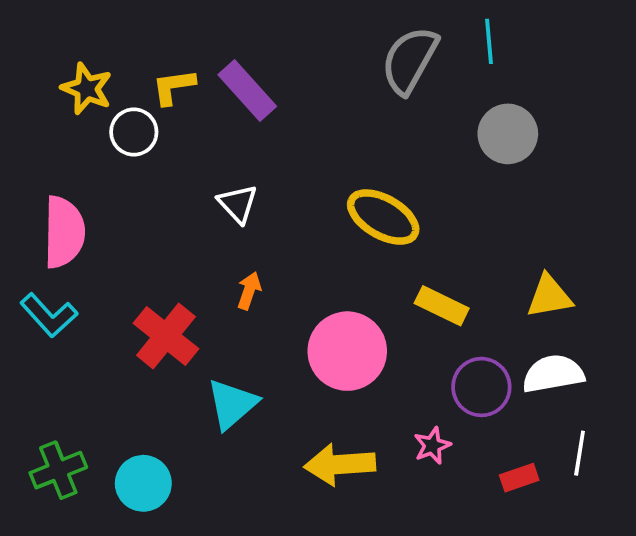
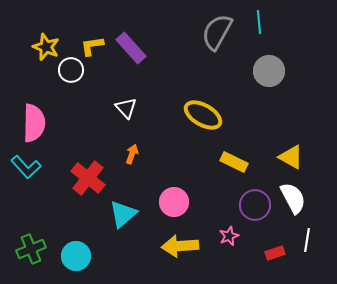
yellow triangle: (549, 296) -> (291, 157), turned 40
pink circle: (347, 351) -> (174, 202), moved, size x0.7
white semicircle: (553, 374) -> (293, 198), turned 72

